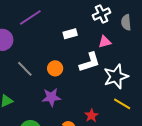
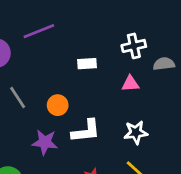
gray semicircle: (126, 22) -> (164, 64), turned 77
white L-shape: (90, 62) -> (86, 131), moved
white star: (116, 76) -> (136, 132), size x0.7

